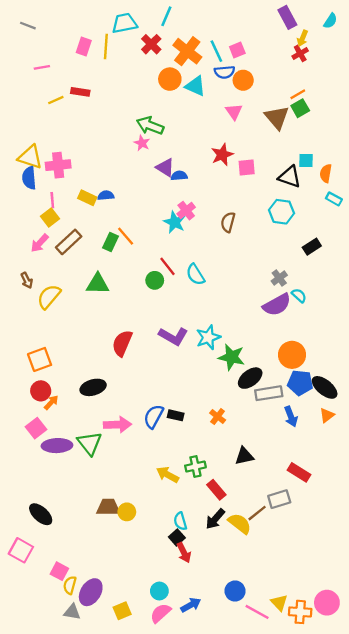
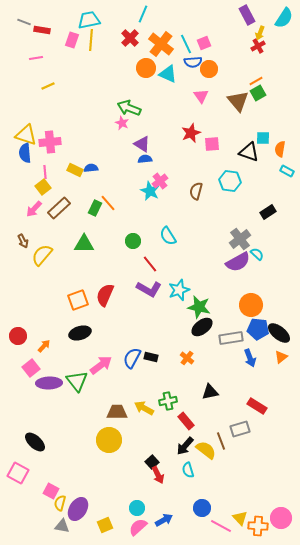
cyan semicircle: (330, 21) -> (284, 18), size x1.5
cyan trapezoid: (124, 23) -> (89, 20), moved
red rectangle: (80, 92) -> (42, 30), moved
blue semicircle: (179, 176) -> (145, 159), moved
cyan hexagon: (282, 212) -> (230, 181), moved
red line: (168, 266) -> (150, 264), moved
gray cross: (279, 278) -> (240, 239), size x1.5
orange square: (40, 359) -> (78, 300), moved
black ellipse: (250, 378) -> (202, 327), moved
red circle: (41, 391) -> (18, 336), moved
pink arrow: (117, 425) -> (101, 365), turned -35
brown trapezoid: (108, 507) -> (117, 412), moved
yellow circle: (127, 512) -> (109, 440), size x1.6
brown line: (257, 513) -> (221, 441), turned -72
cyan semicircle: (180, 521) -> (188, 470), moved

